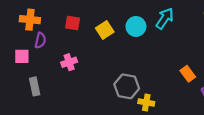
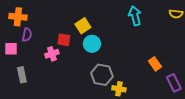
cyan arrow: (165, 18) -> (135, 16), turned -48
red square: (73, 23) -> (64, 40), moved
cyan circle: (136, 26) -> (92, 44), moved

